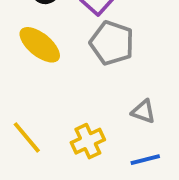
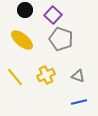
yellow line: (27, 137) -> (15, 77), moved
yellow cross: (88, 141) -> (46, 75), moved

